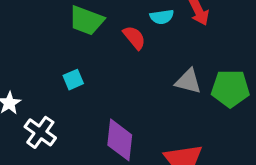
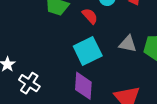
cyan square: (73, 80) -> (88, 51), moved, size x2.0

